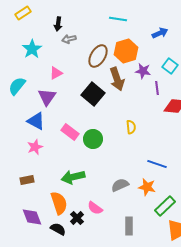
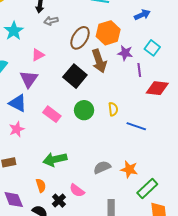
green circle: (93, 139) -> (84, 110), moved
blue line: (157, 164) -> (136, 126), moved
orange semicircle: (59, 203) -> (41, 185), size x0.6

